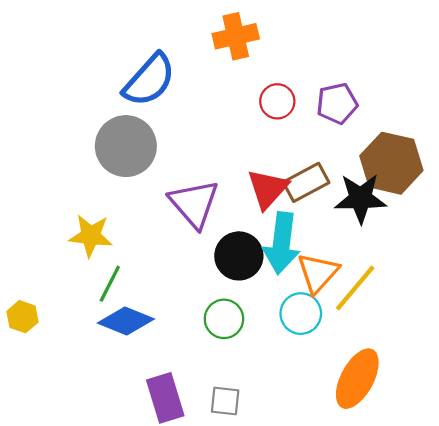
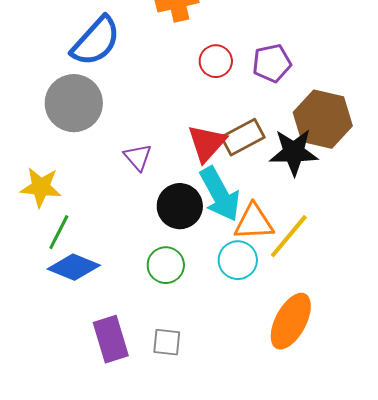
purple triangle: (194, 204) -> (138, 157), size x0.6
cyan arrow: (282, 243) -> (220, 194), turned -36
orange triangle: (318, 273) -> (254, 222), turned 45

